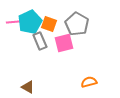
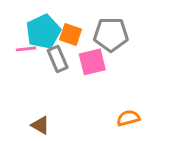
pink line: (13, 22) -> (26, 49), moved
gray pentagon: (77, 24) -> (111, 34), turned -30

